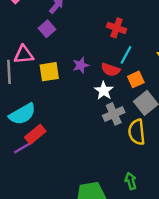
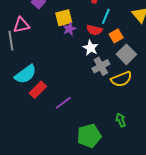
yellow square: (49, 72) -> (64, 18), moved
yellow semicircle: (137, 132) -> (121, 79), turned -100
purple line: (24, 147) -> (63, 103), moved

